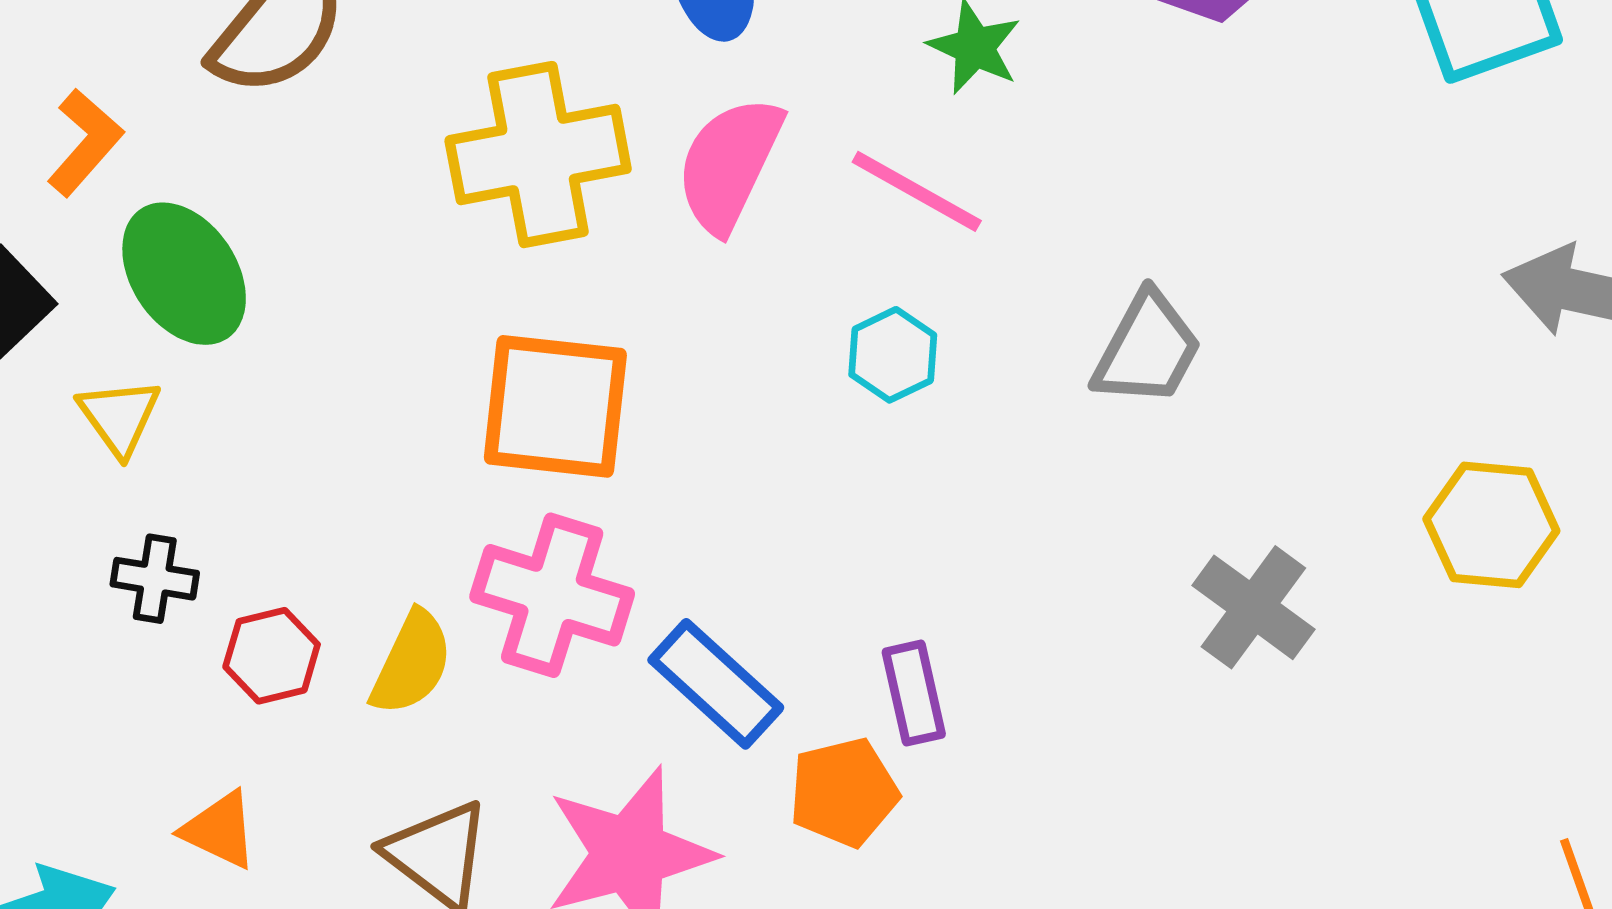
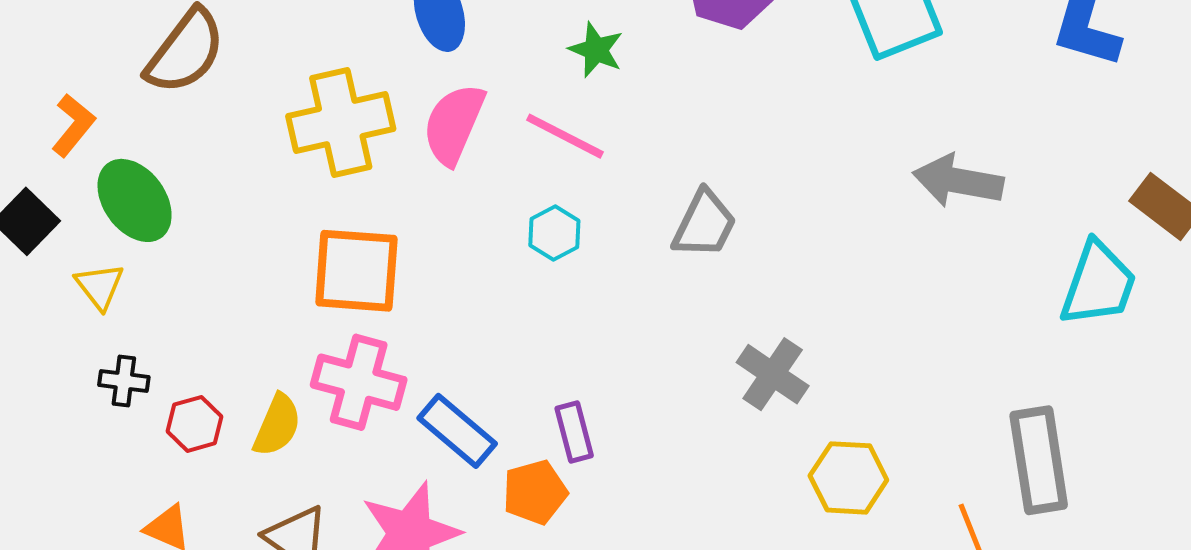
yellow hexagon: (1491, 525) -> (848, 478), moved

